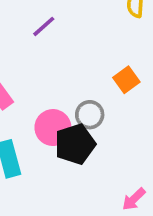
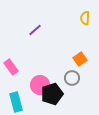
gray circle: (90, 115) -> (72, 78), moved

